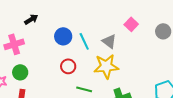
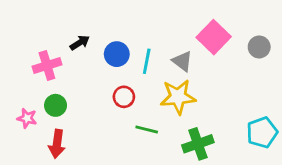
black arrow: (31, 19) -> (80, 43), moved
pink square: (131, 24) -> (214, 37), size x1.6
cyan line: (84, 41) -> (147, 61), turned 36

